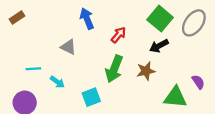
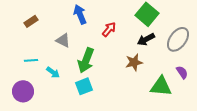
brown rectangle: (17, 17) -> (31, 21), moved
gray ellipse: (194, 23) -> (178, 39), moved
green arrow: (114, 69) -> (86, 60), moved

